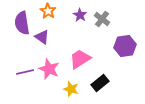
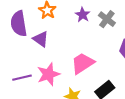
pink star: (49, 69) -> (48, 74), turned 30

